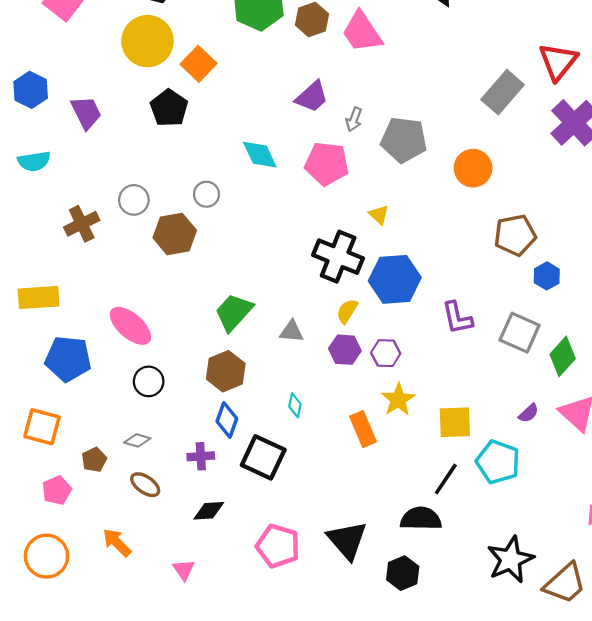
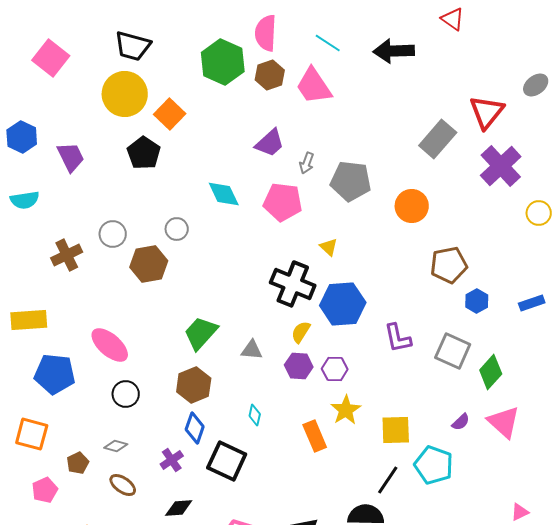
purple cross: (201, 456) -> (172, 460), turned -30

